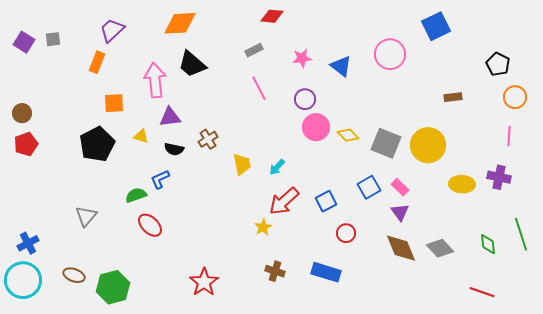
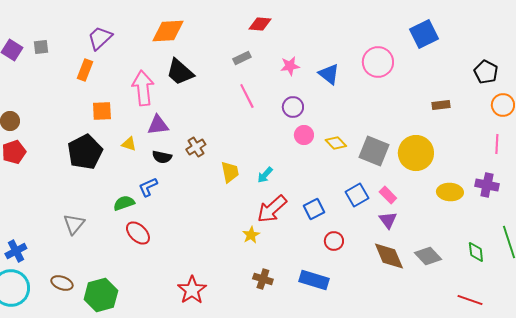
pink circle: (316, 127) -> (304, 135), size x0.7

